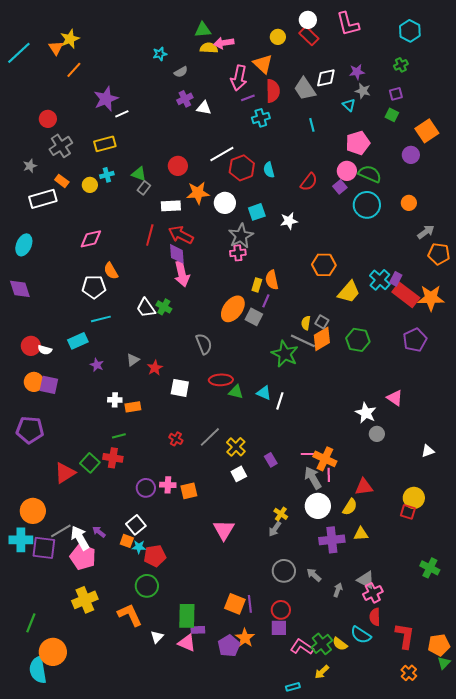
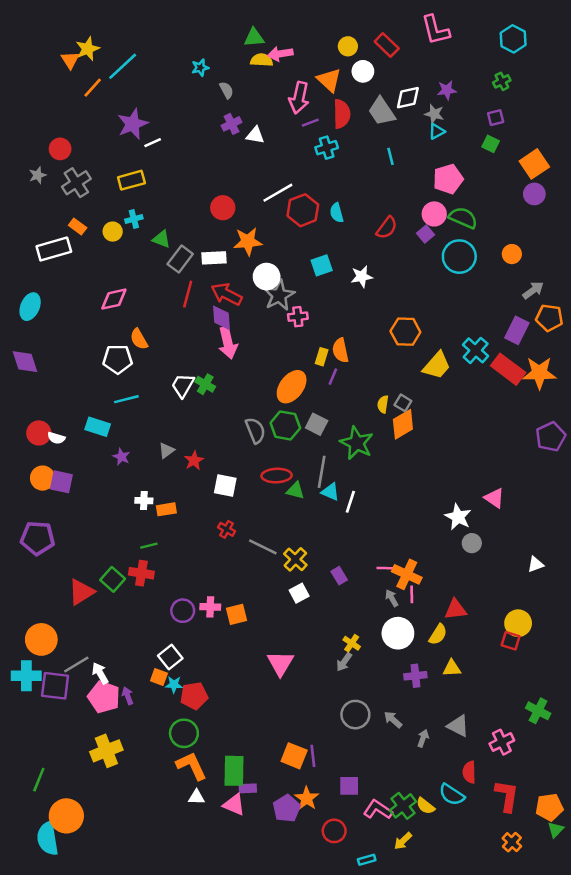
white circle: (308, 20) -> (363, 71), moved
cyan line: (19, 53) -> (123, 66), moved
gray semicircle: (181, 72) -> (227, 90), turned -88
gray star: (363, 91) -> (434, 114), moved
cyan triangle: (349, 105) -> (437, 131), turned 48
purple circle: (411, 155) -> (534, 194), moved
gray star: (30, 166) -> (38, 175), moved
green triangle: (139, 174) -> (161, 239), moved
gray rectangle: (144, 188) -> (180, 259), moved, size x1.5
white circle: (225, 203) -> (267, 277), moved
gray star: (241, 236) -> (279, 295), moved
purple rectangle: (396, 279) -> (517, 330), moved, size x1.5
white trapezoid: (146, 308) -> (183, 385), turned 65
gray square: (254, 317) -> (317, 424), moved
green hexagon: (358, 340) -> (285, 425), moved
purple pentagon: (415, 340) -> (551, 437), moved
cyan rectangle: (78, 341) -> (98, 427), turned 42
gray line: (303, 341) -> (322, 472), moved, turned 75
gray line: (210, 437) -> (263, 547), turned 70
red cross: (176, 439) -> (227, 529), moved
gray arrow: (313, 478) -> (392, 598), size x0.6
purple arrow: (99, 532) -> (128, 696), moved, turned 32
white arrow: (80, 538) -> (100, 673), size x0.7
purple cross: (332, 540) -> (415, 676), size x0.7
pink cross: (373, 593) -> (502, 742), moved
red circle: (281, 610) -> (334, 831), moved
orange L-shape: (130, 615) -> (191, 766), moved
white triangle: (157, 637) -> (196, 797), turned 48

